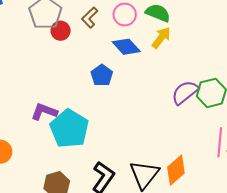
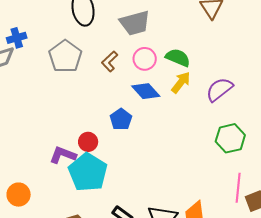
red circle: (61, 31) -> (88, 142), moved
purple semicircle: (185, 92) -> (219, 89), moved

